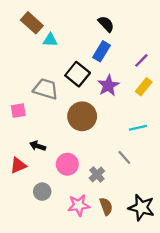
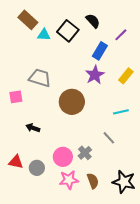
blue rectangle: (101, 51) -> (100, 51), moved
purple line: (141, 60) -> (121, 35), moved
black square: (78, 74) -> (68, 31), moved
pink circle: (67, 164) -> (63, 157), moved
red triangle: (18, 165) -> (16, 162), moved, turned 35

